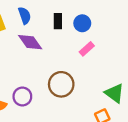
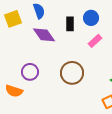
black rectangle: (58, 21) -> (70, 24), moved
purple circle: (22, 97) -> (30, 72), moved

